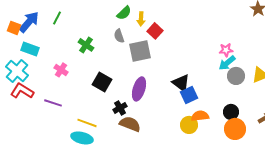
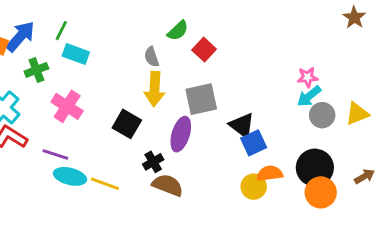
green semicircle: (124, 13) -> (178, 31), moved
yellow arrow: (141, 19) -> (155, 89), moved, size x1.6
green cross: (86, 45) -> (36, 70), moved, turned 35
cyan rectangle: (30, 49) -> (76, 54), moved
gray square: (140, 51) -> (201, 99), moved
pink cross: (61, 70) -> (67, 106), size x1.5
black circle: (231, 112) -> (315, 168), size x1.6
cyan ellipse: (82, 138) -> (70, 176), moved

